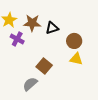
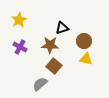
brown star: (32, 23) -> (50, 45), moved
purple cross: (17, 39) -> (20, 47), moved

